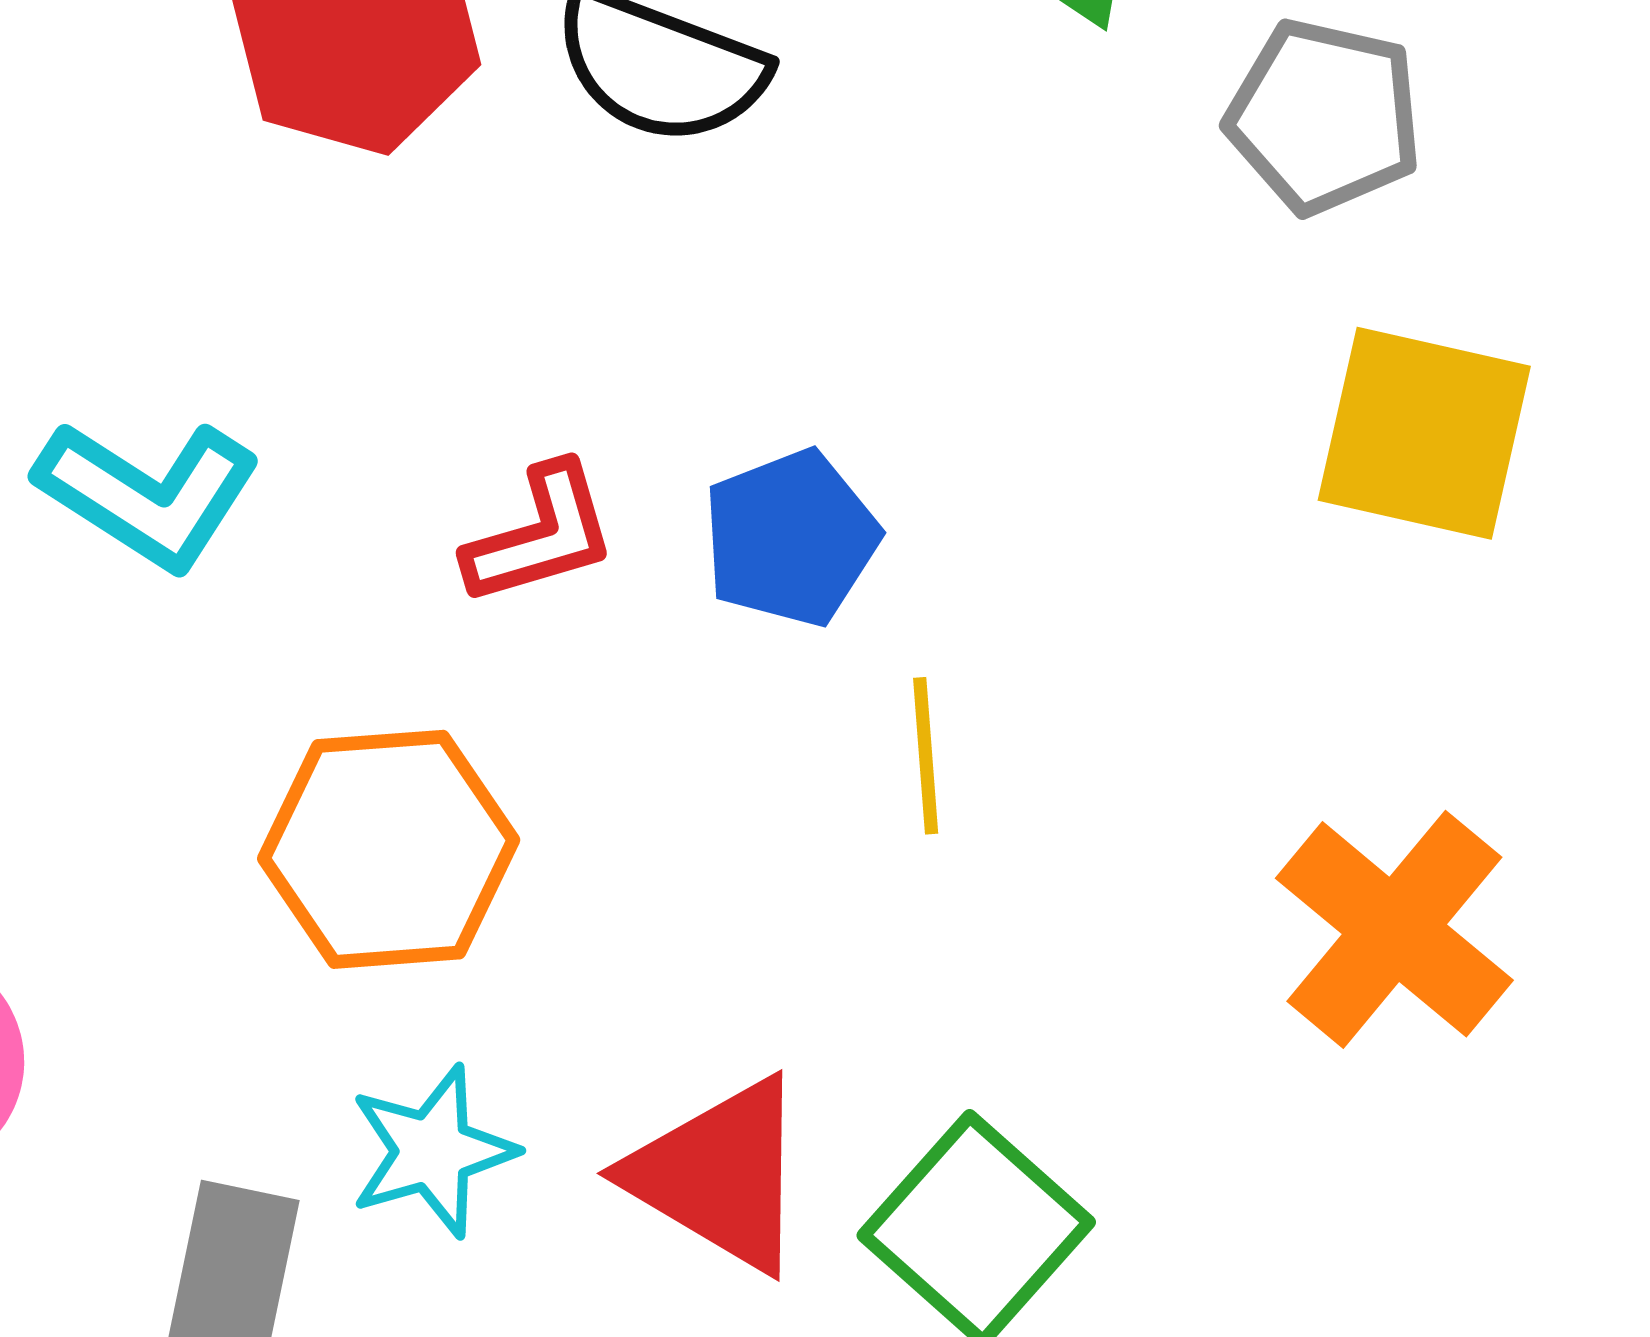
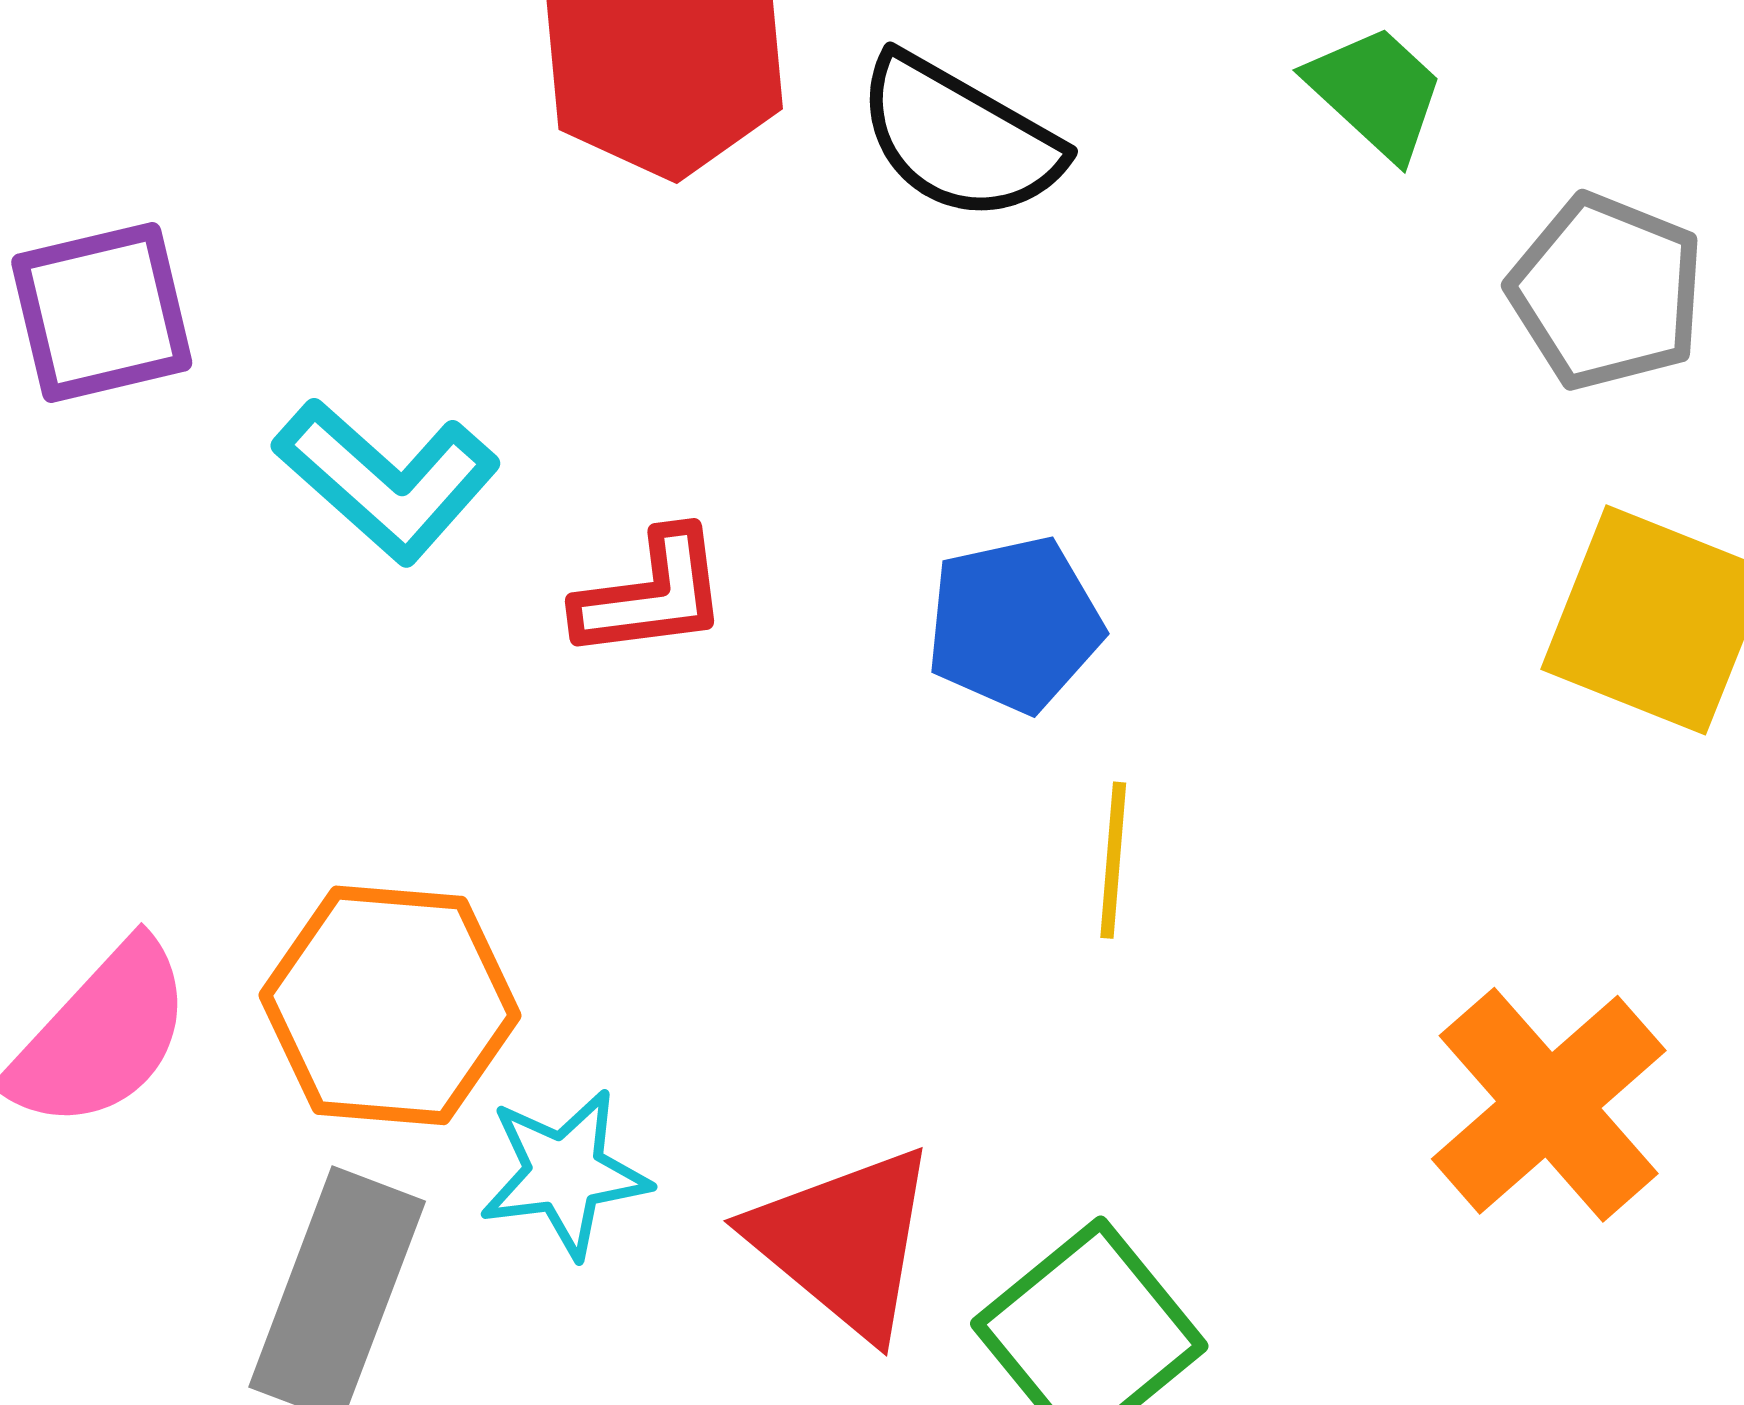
red L-shape: (541, 535) -> (651, 594), moved
orange hexagon: (389, 849) -> (390, 1005), moved

